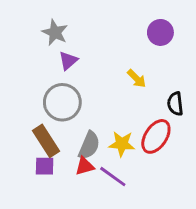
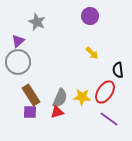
purple circle: (160, 32) -> (90, 16), moved
purple triangle: (68, 61) -> (18, 41), moved
gray circle: (62, 102) -> (18, 62), moved
purple line: (113, 177) -> (109, 119), moved

